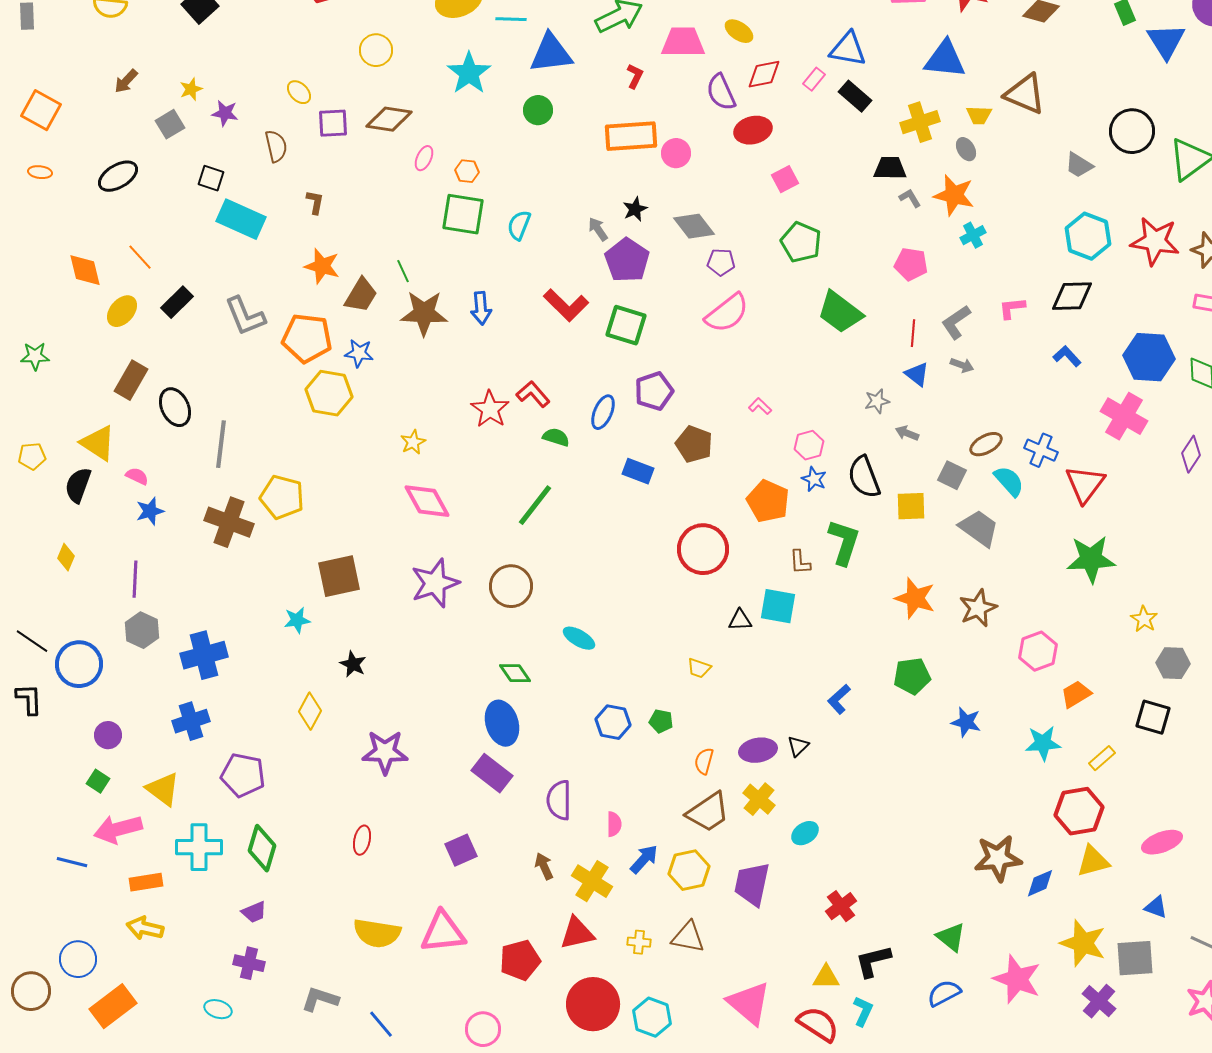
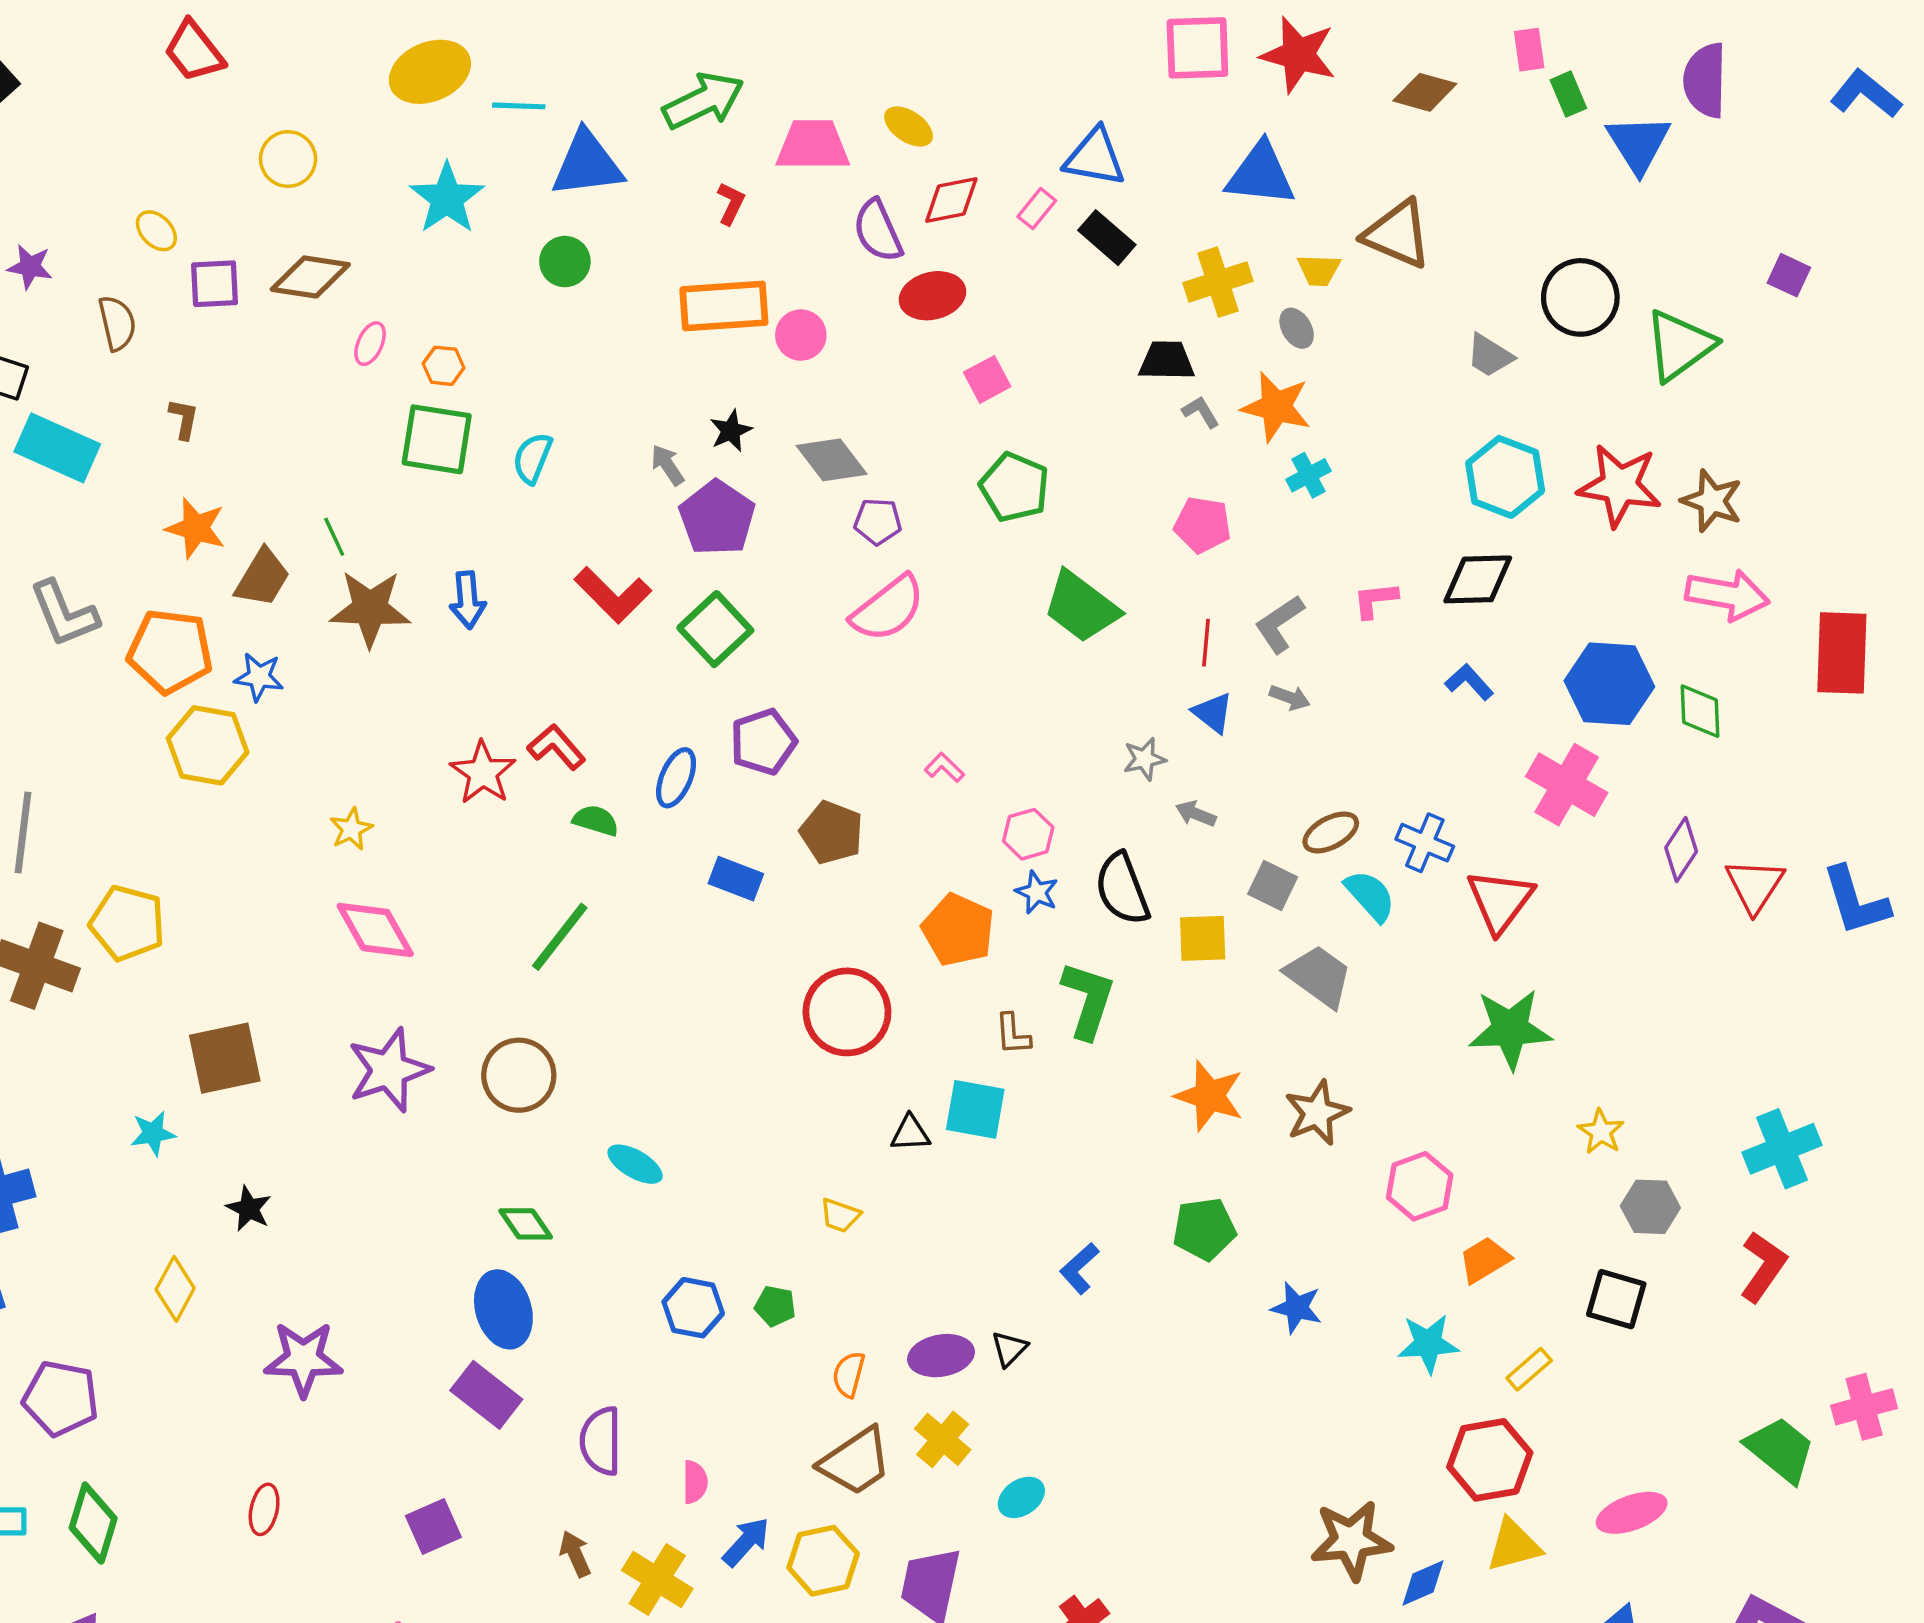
green square: (626, 325) -> (715, 629), turned 30

